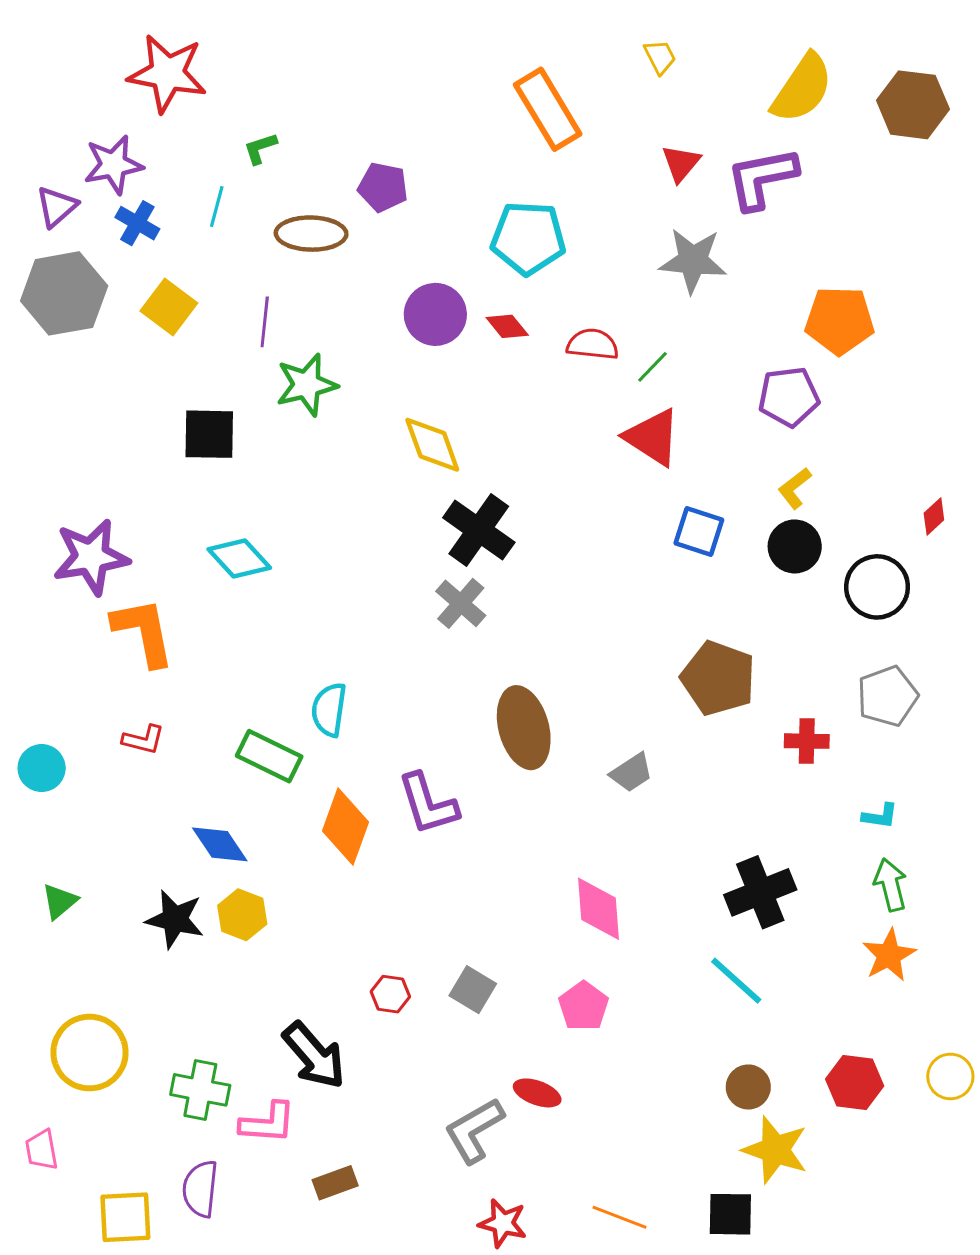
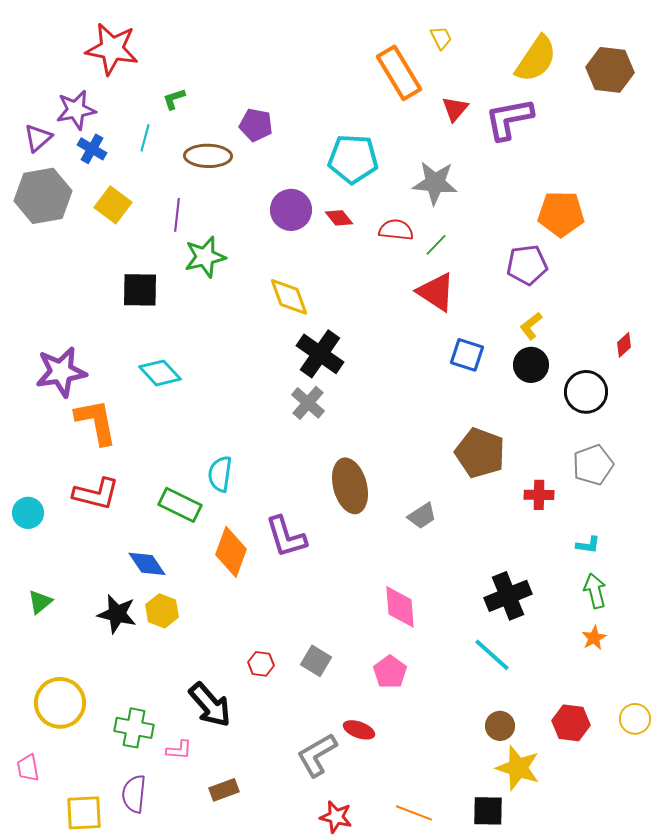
orange rectangle: (548, 109) -> (399, 73), moved
gray star: (693, 261) -> (435, 183), moved
red L-shape: (143, 740) -> (96, 494), size x1.6
orange star: (889, 955) -> (594, 638), size x0.7
pink L-shape: (268, 1123) -> (179, 750), size x0.7

